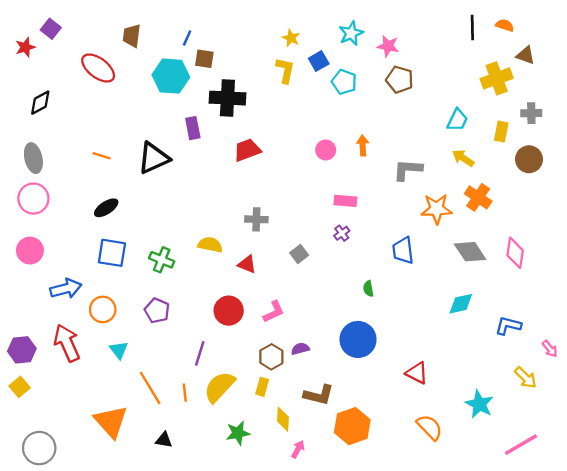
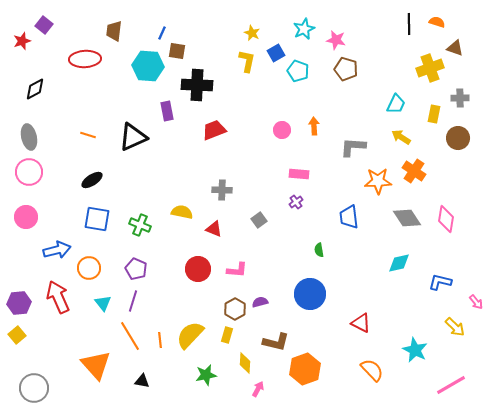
red ellipse: (98, 68) -> (85, 59), turned -40
pink L-shape: (274, 312) -> (237, 270), turned 30
purple line: (200, 353) -> (133, 301), moved

